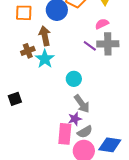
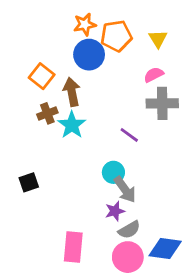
orange square: (24, 13) -> (42, 76), moved, turned 36
purple line: (90, 46) -> (129, 135), moved
cyan circle: (74, 79) -> (113, 172), moved
pink rectangle: (65, 134) -> (73, 247), moved

